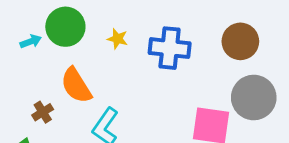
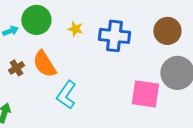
brown cross: (43, 112) -> (16, 68), moved

